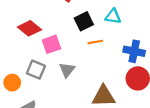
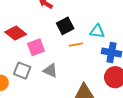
cyan triangle: (113, 16) -> (97, 31), moved
gray triangle: (67, 70) -> (50, 70), turned -42

